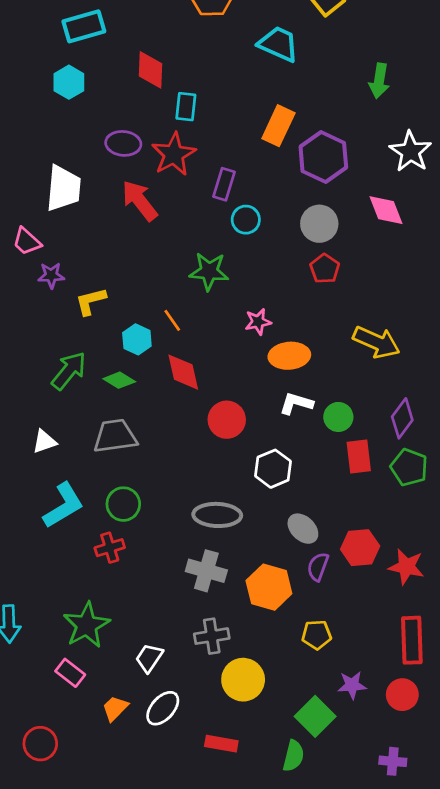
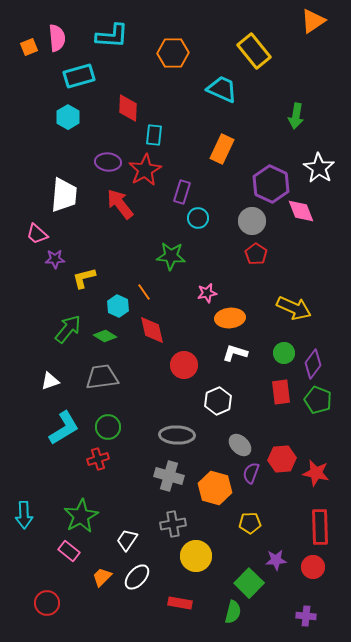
purple hexagon: (323, 157) -> (271, 184), moved
green circle: (338, 417) -> (284, 353), moved

